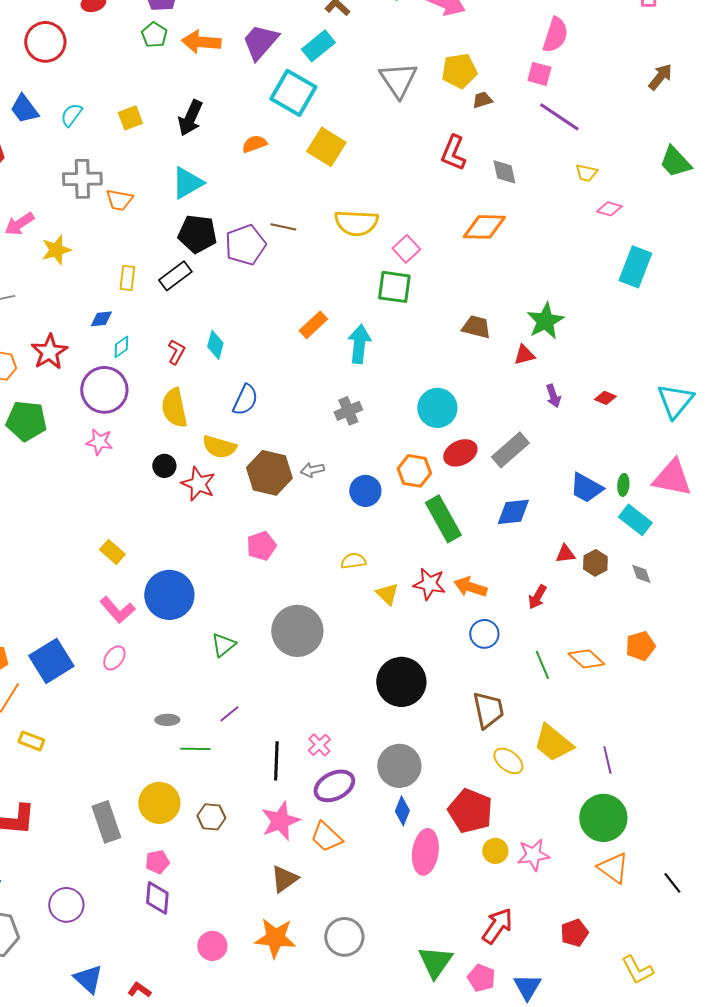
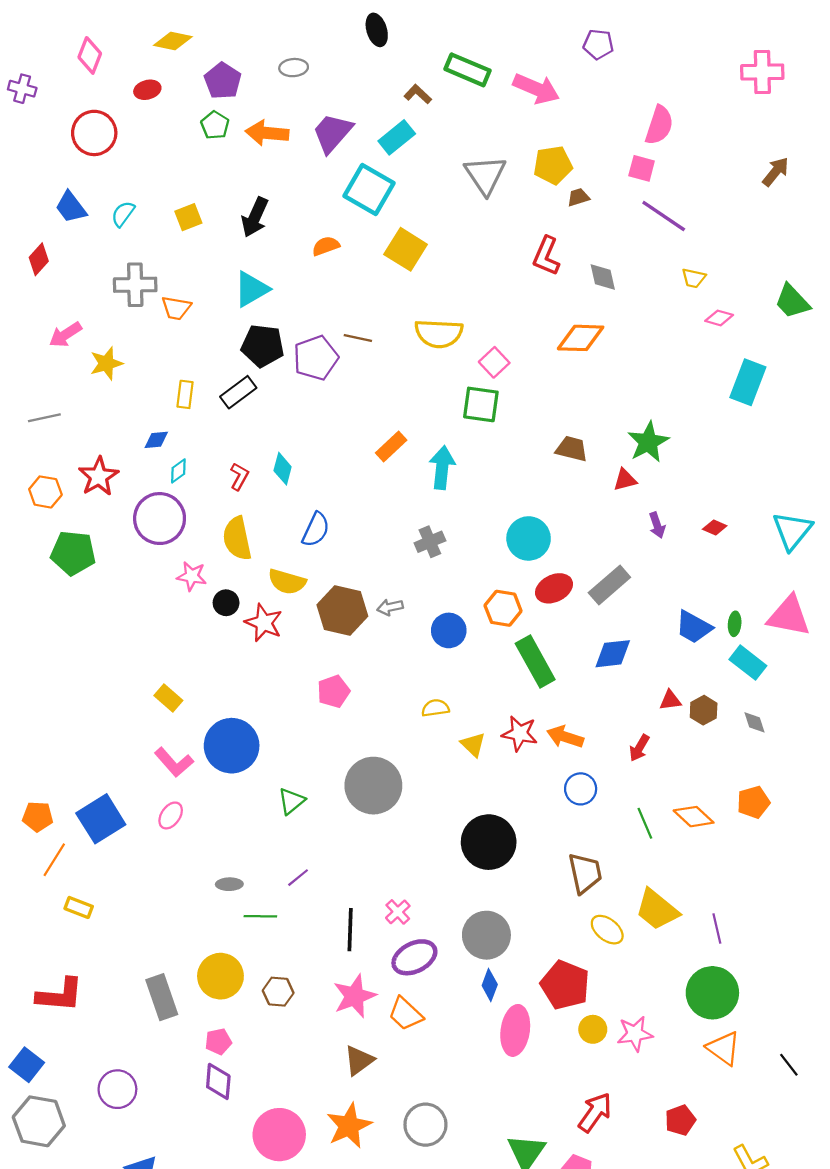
green trapezoid: (675, 162) -> (792, 301), moved
pink star: (99, 442) -> (192, 576), moved
orange star: (275, 938) -> (349, 1126), turned -30
pink circle: (212, 946) -> (279, 1135), size x1.6

